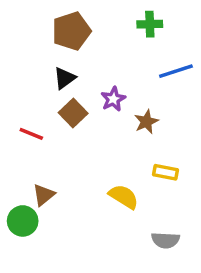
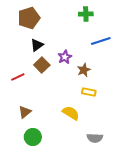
brown pentagon: (71, 31) -> (29, 18), moved
red line: (31, 134) -> (18, 77), turned -48
yellow rectangle: (165, 172) -> (89, 92), moved
green circle: (23, 221) -> (33, 137), moved

